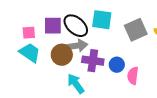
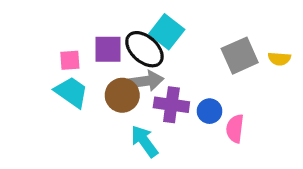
cyan square: (102, 20) -> (167, 32), moved, turned 30

